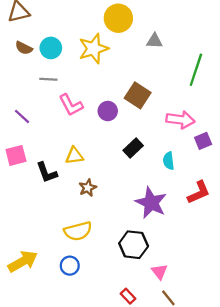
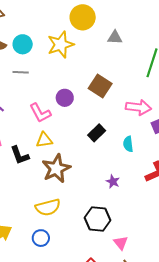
pink L-shape: (71, 105) -> (40, 113), moved
purple circle: (108, 111) -> (65, 98), moved
brown star: (88, 188) -> (56, 169), size x1.8
purple star: (151, 203) -> (113, 182), size x0.5

